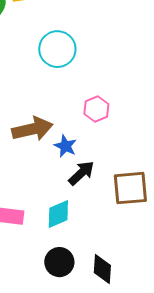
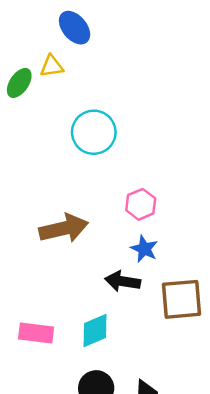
blue star: (65, 146) -> (144, 249), moved
black arrow: (81, 173) -> (123, 281), turned -128

